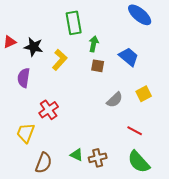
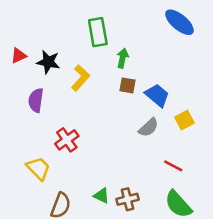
blue trapezoid: (129, 57) -> (157, 95), moved
yellow trapezoid: (26, 133) -> (38, 168), turned 115

